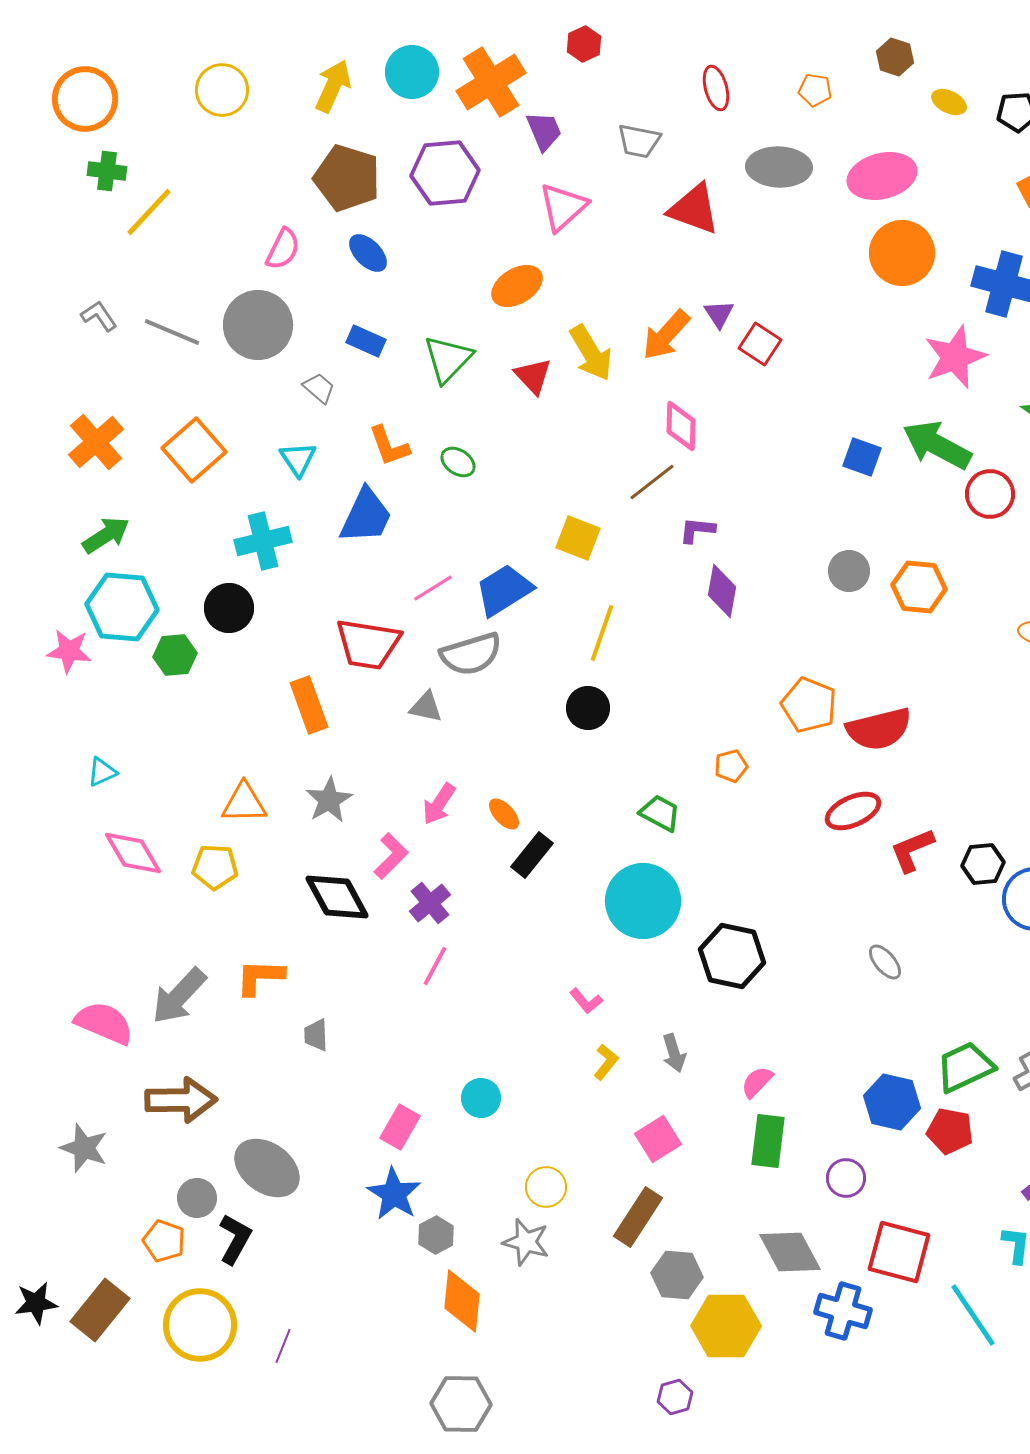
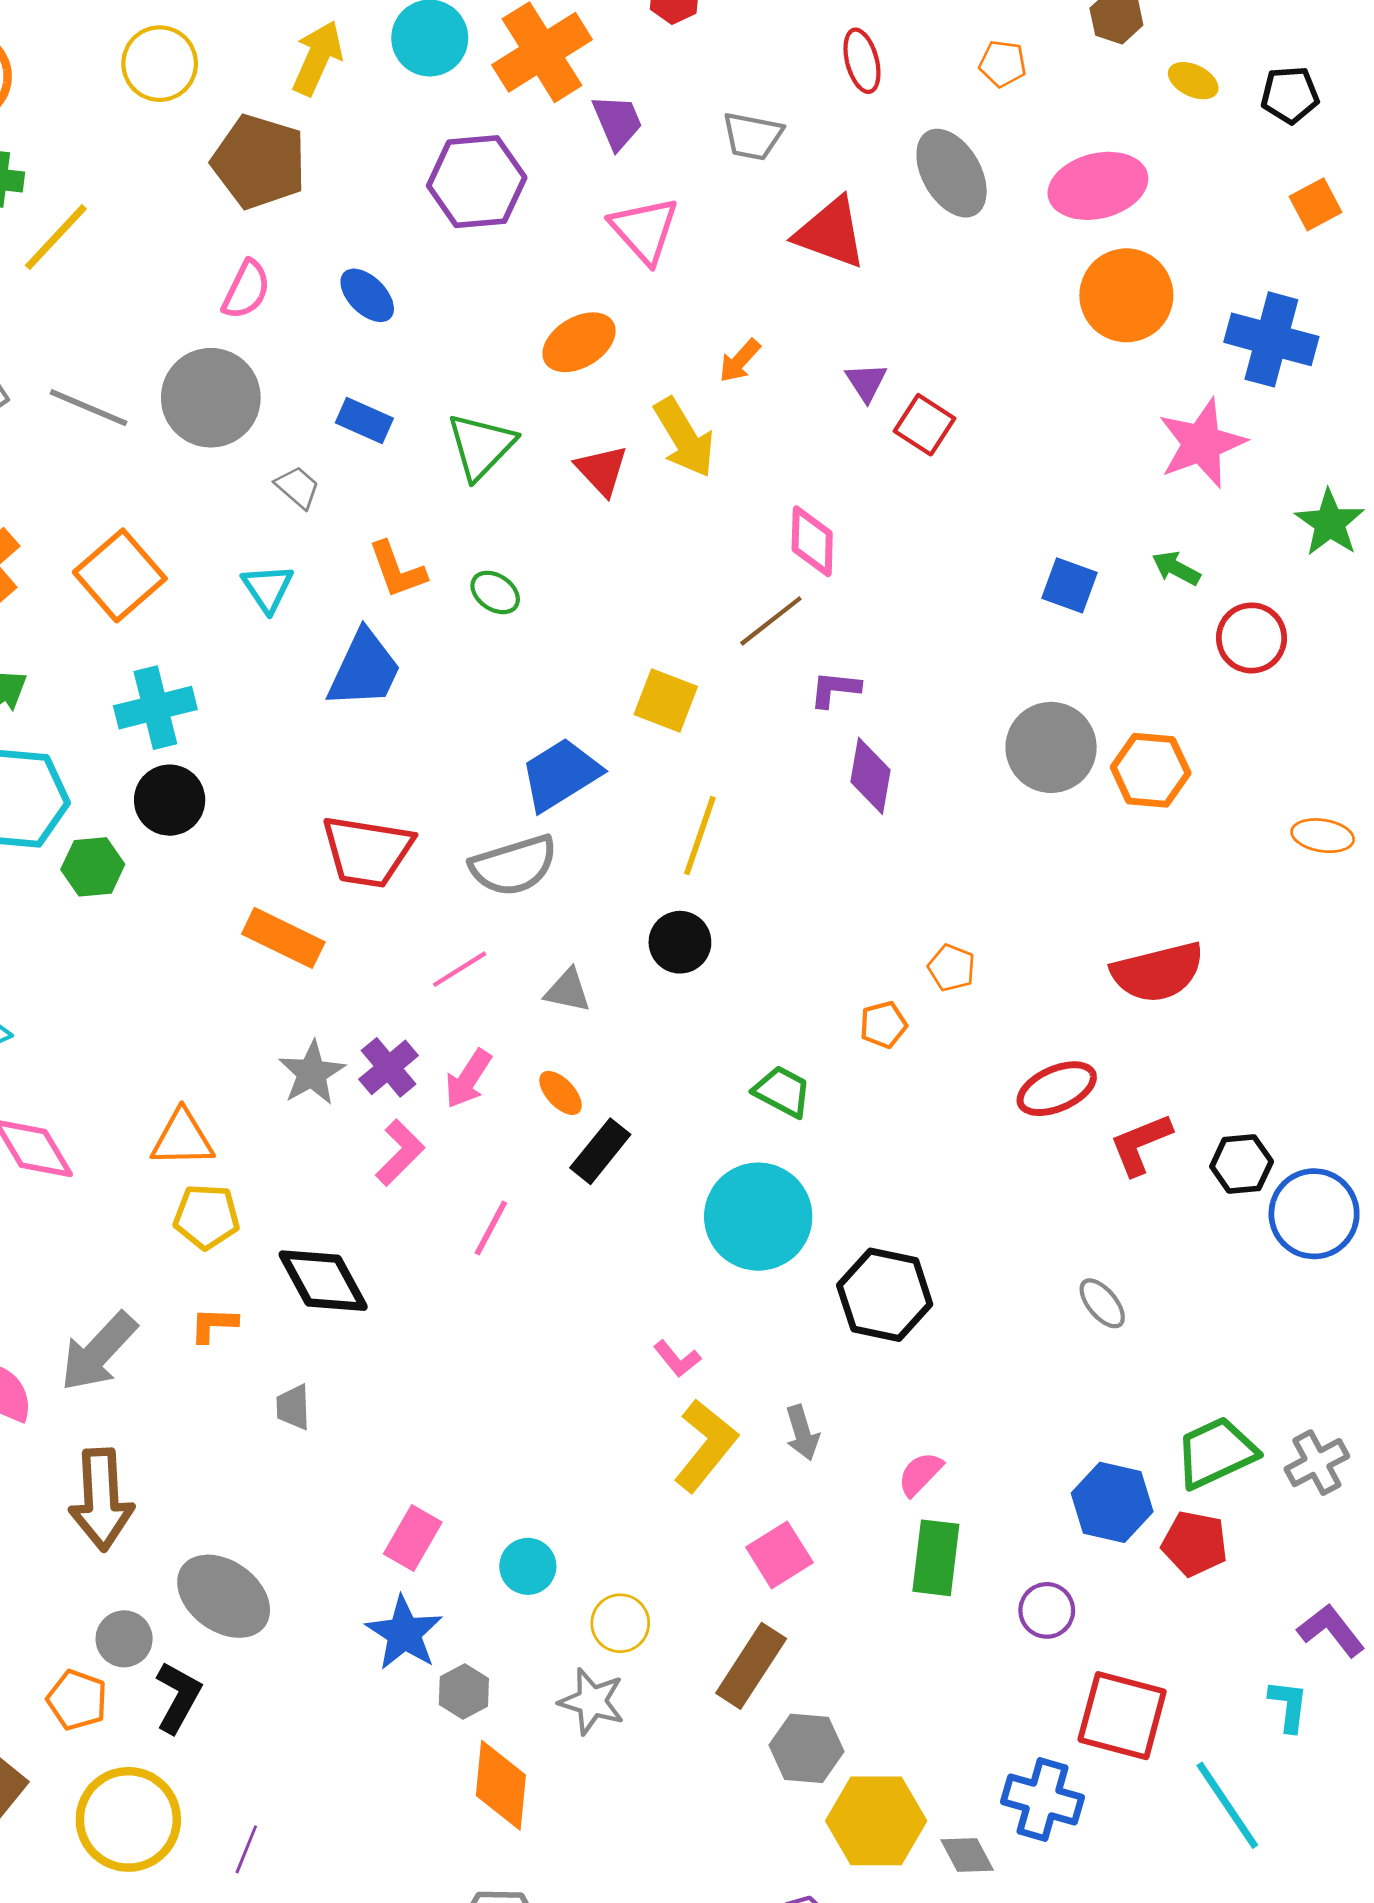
gray ellipse: (779, 167) -> (952, 173), turned 58
brown pentagon: (347, 178) -> (259, 162), moved
pink triangle: (563, 207) -> (644, 230), turned -30
orange arrow: (666, 335) -> (740, 361), moved, size x0.6
green arrow: (937, 445) -> (1176, 568), size x0.5
cyan cross: (263, 541) -> (155, 708), moved
gray circle: (849, 571) -> (1051, 747), size x1.5
pink line: (433, 588) -> (460, 969), moved
orange rectangle: (309, 705) -> (283, 938), turned -44
orange pentagon: (809, 705) -> (952, 968), moved, size x0.6
gray triangle: (426, 707) -> (568, 991), moved
red semicircle: (879, 729) -> (1158, 972), moved
orange triangle: (244, 803) -> (182, 1138), moved
yellow pentagon: (215, 867) -> (207, 1217), moved
black diamond: (337, 897) -> (323, 1281), moved
purple cross: (430, 903) -> (389, 1067), moved
pink line: (435, 966) -> (491, 1228), moved
orange L-shape: (260, 977) -> (214, 1325), size x0.7
yellow L-shape: (606, 1062) -> (706, 1445), size x1.8
cyan circle: (481, 1098) -> (528, 1566), moved
brown arrow: (181, 1100) -> (101, 1500), turned 88
gray diamond: (790, 1252) -> (967, 1855), moved, size x0.6

